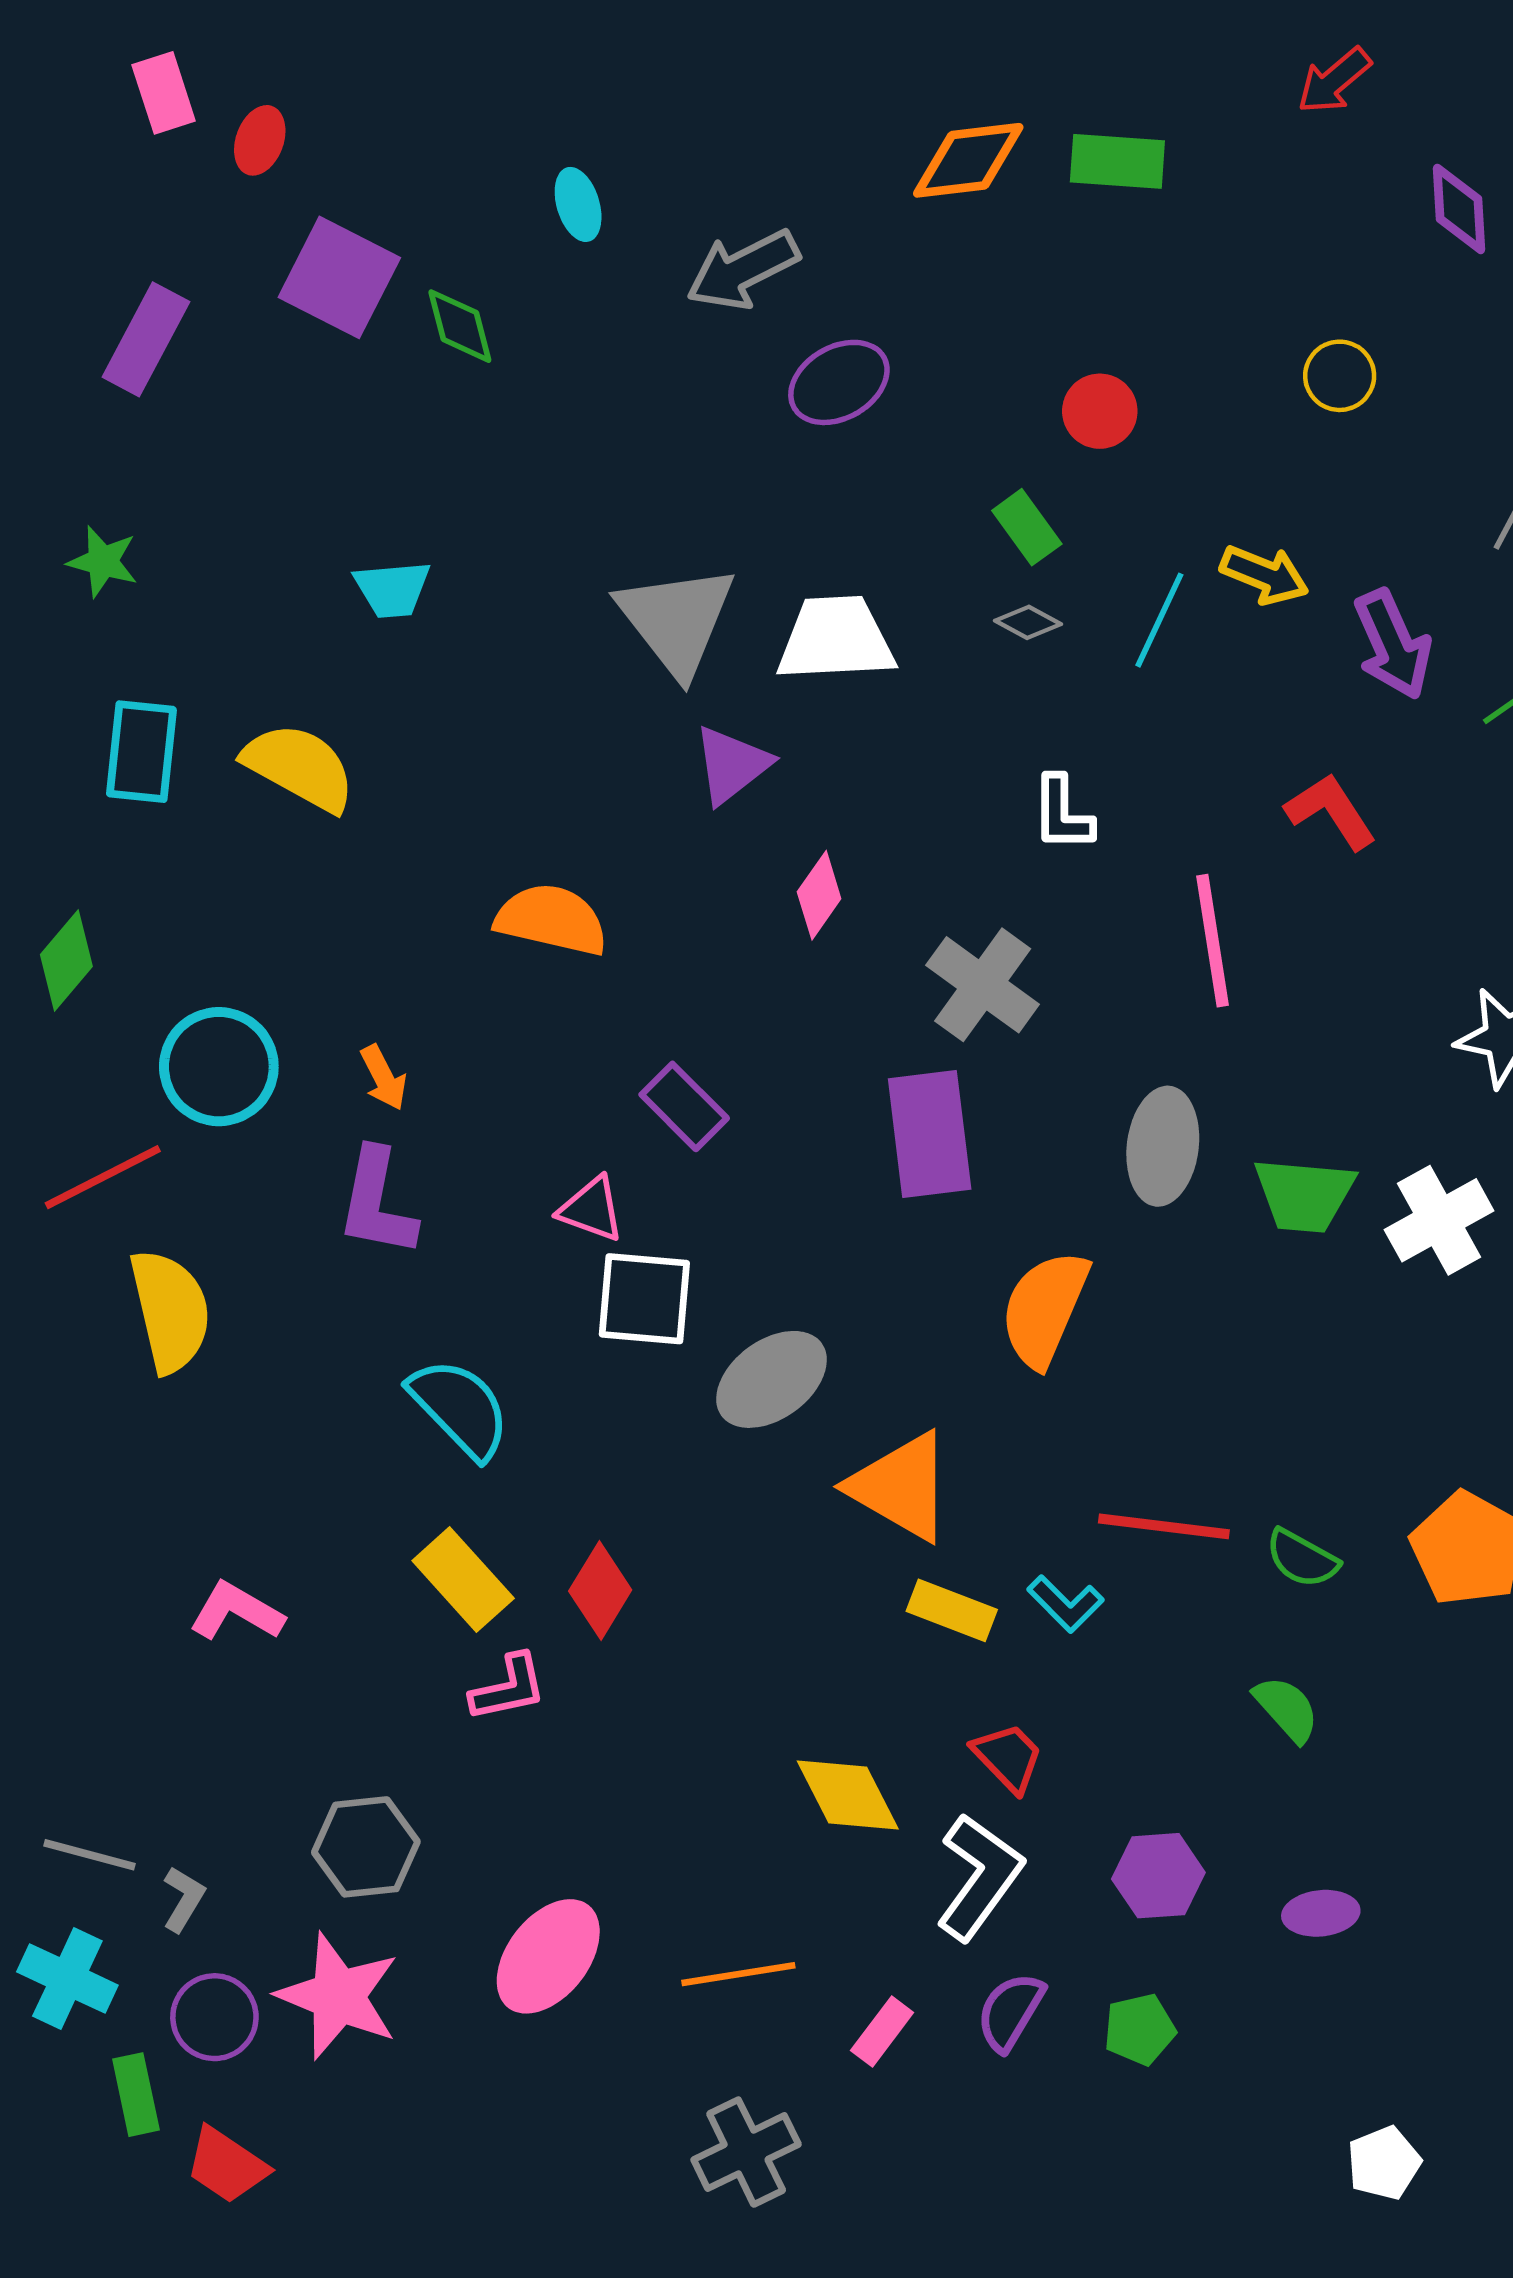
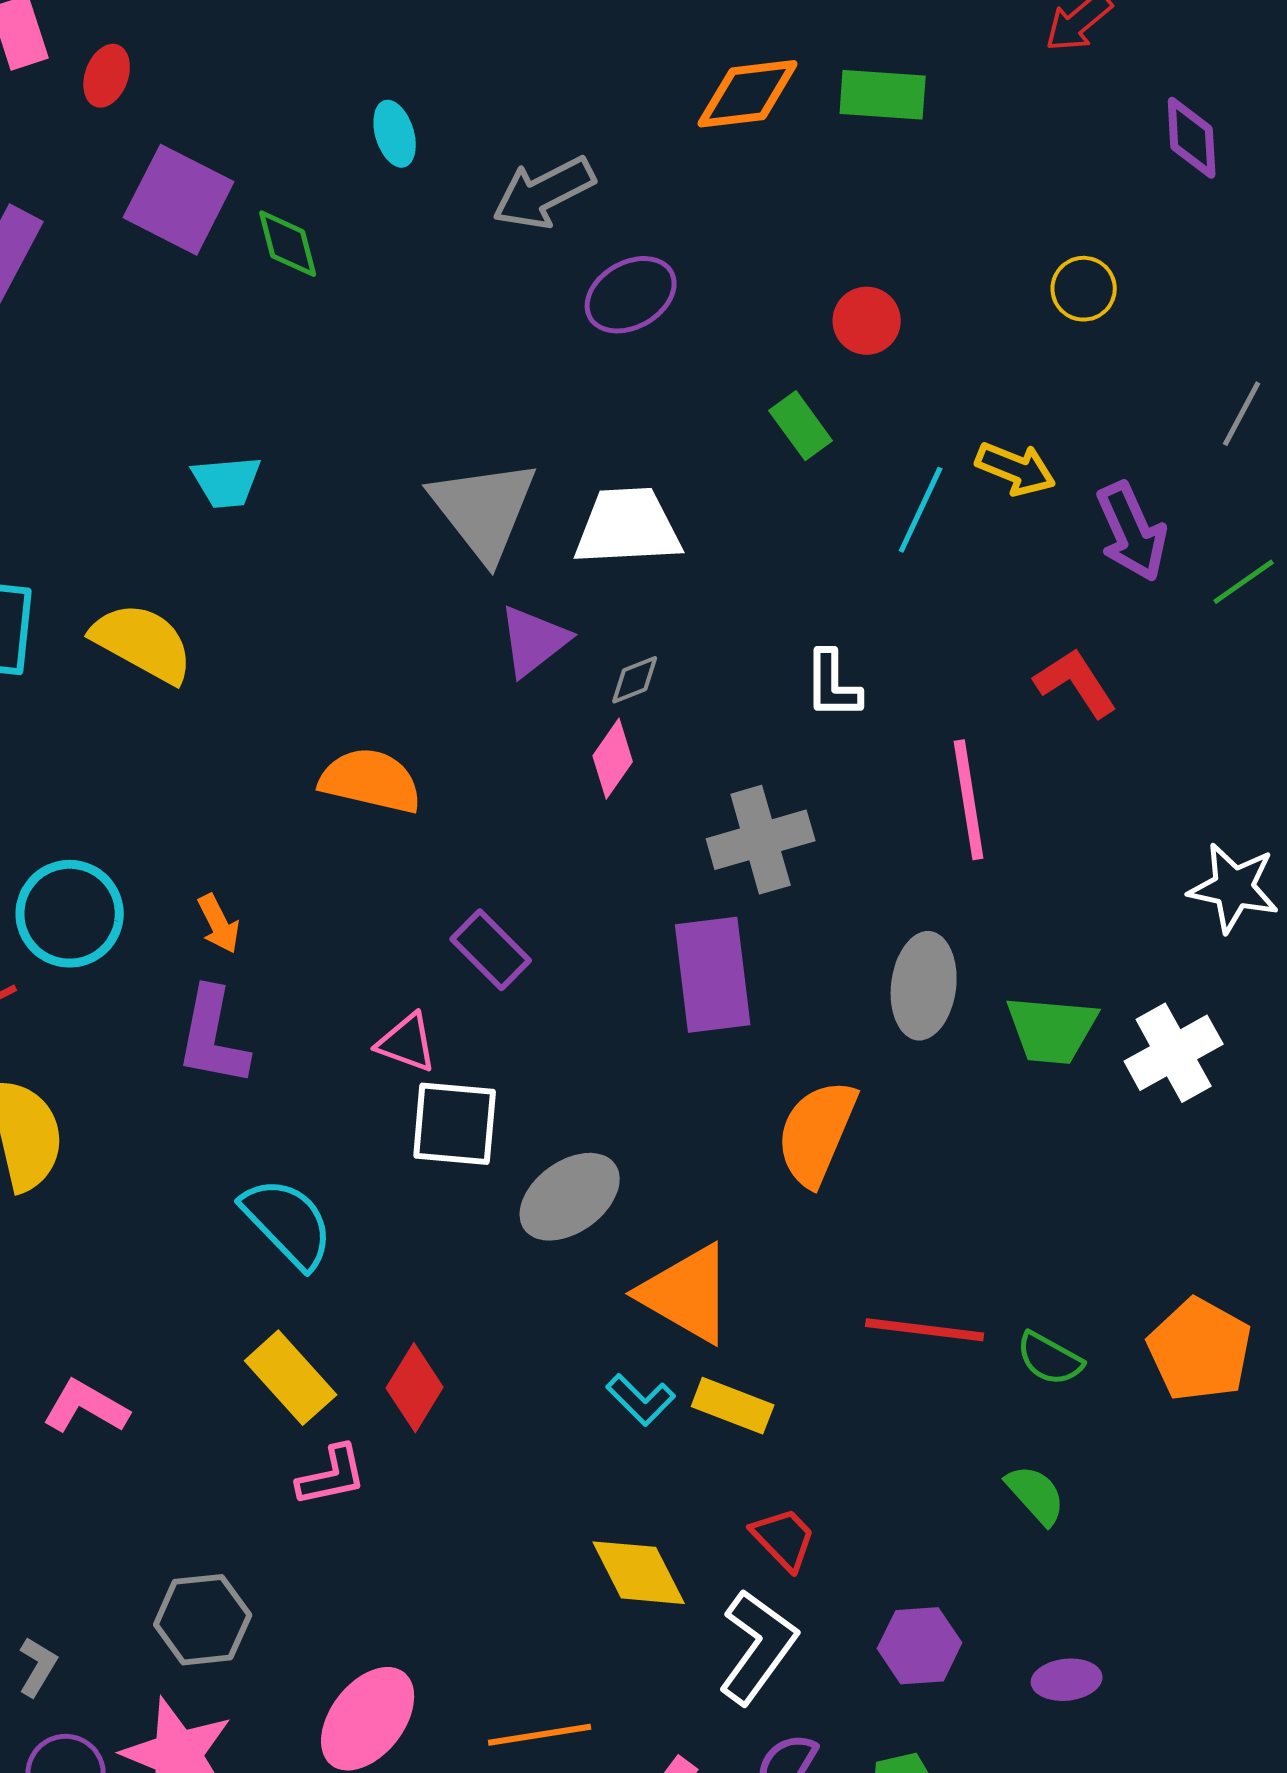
gray diamond: (1028, 622) -> (635, 680), moved, turned -50
gray cross: (983, 985) -> (761, 840), turned 38
cyan L-shape: (1066, 1604) -> (641, 1400), moved

